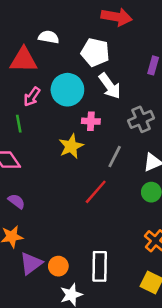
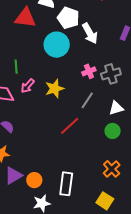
white pentagon: (95, 52) -> (68, 18), moved
white arrow: (110, 86) -> (90, 33), moved
pink arrow: (32, 97) -> (28, 86), moved
pink cross: (91, 121) -> (89, 71), moved, turned -32

